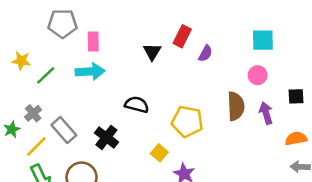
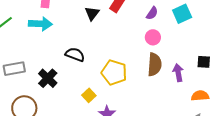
cyan square: (263, 40) -> (182, 14), turned -30
purple semicircle: (205, 53) -> (152, 13), moved
pink circle: (258, 75) -> (153, 37), moved
gray rectangle: (64, 130) -> (14, 69), turned -65

